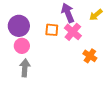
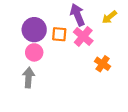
purple circle: (19, 26) -> (34, 30), moved
pink circle: (22, 46) -> (34, 52), moved

